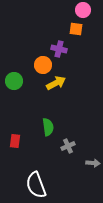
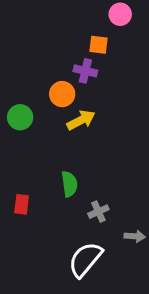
orange square: (76, 29) -> (98, 45), moved
white semicircle: (36, 185) -> (85, 259), moved, turned 60

